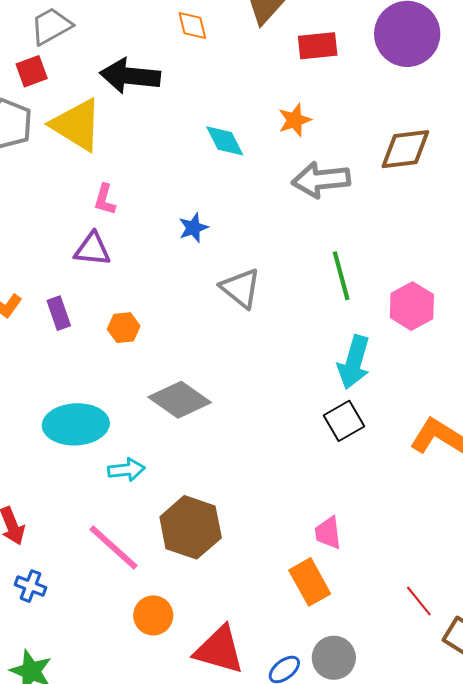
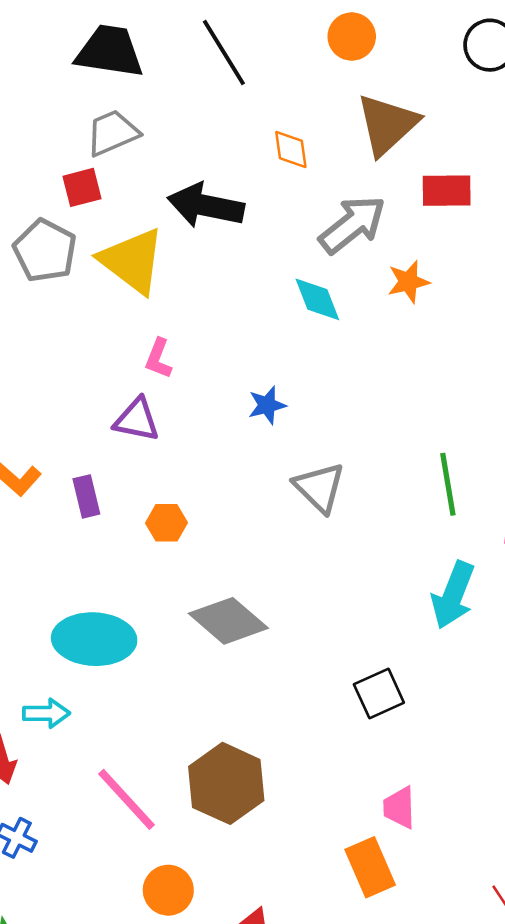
gray arrow: (321, 180) -> (352, 225), moved, turned 142
black square: (344, 421) -> (379, 694), moved
cyan arrow: (126, 470) -> (46, 713), moved

